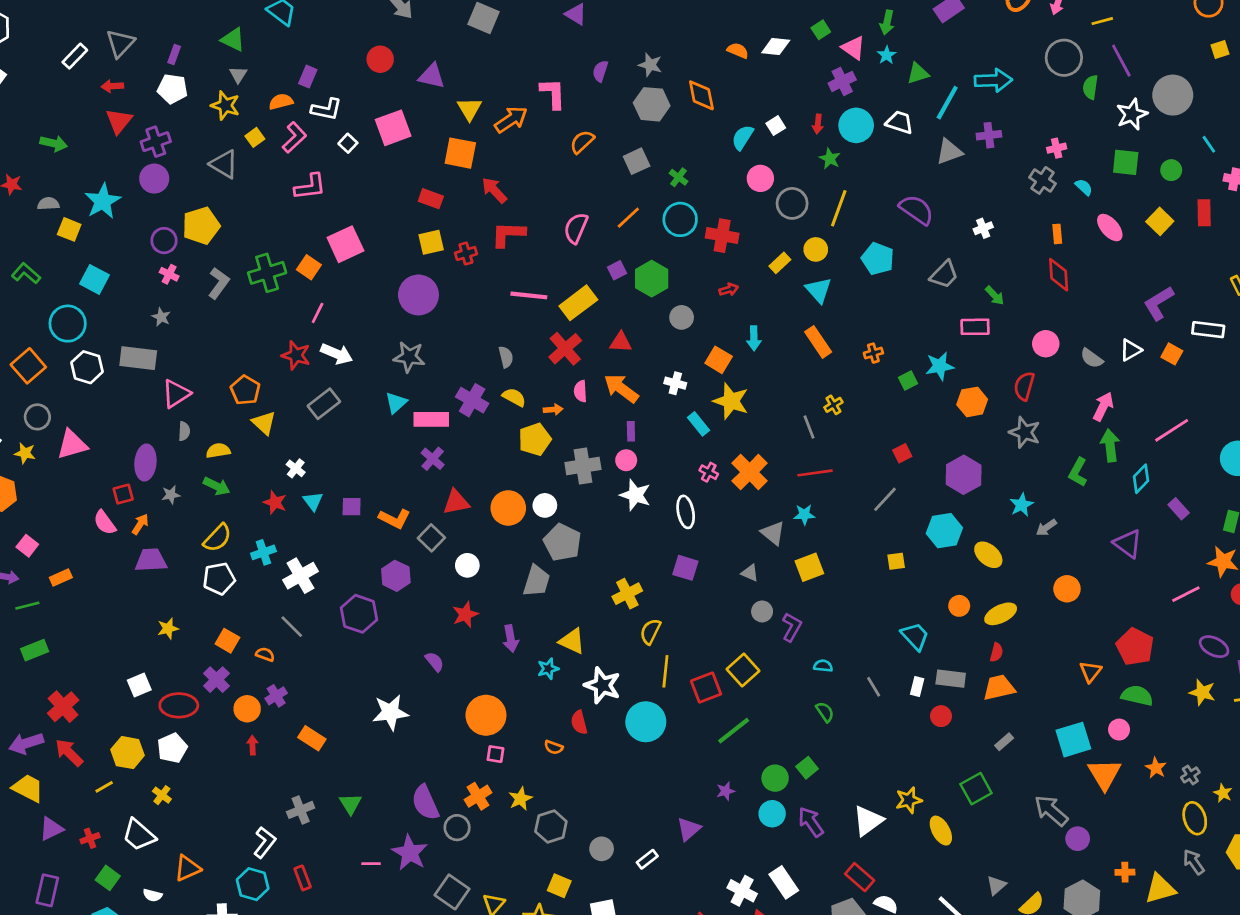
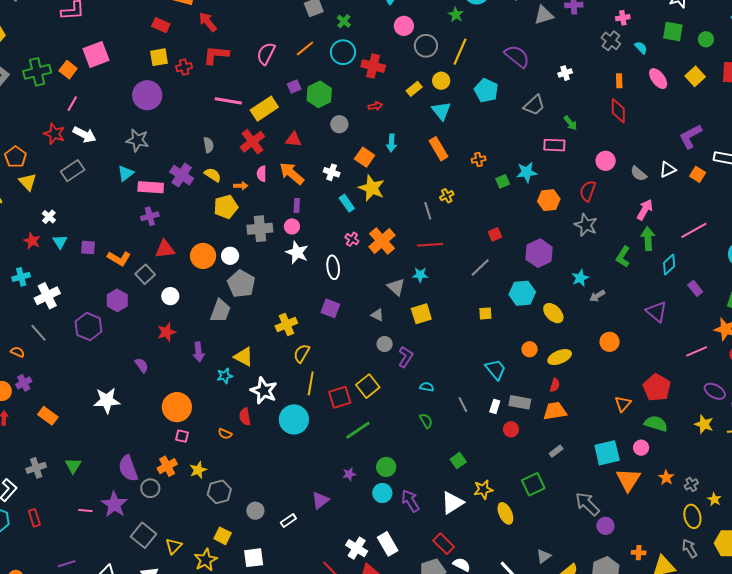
purple cross: (433, 459) -> (150, 216), turned 30
green square: (807, 768) -> (458, 461), moved

